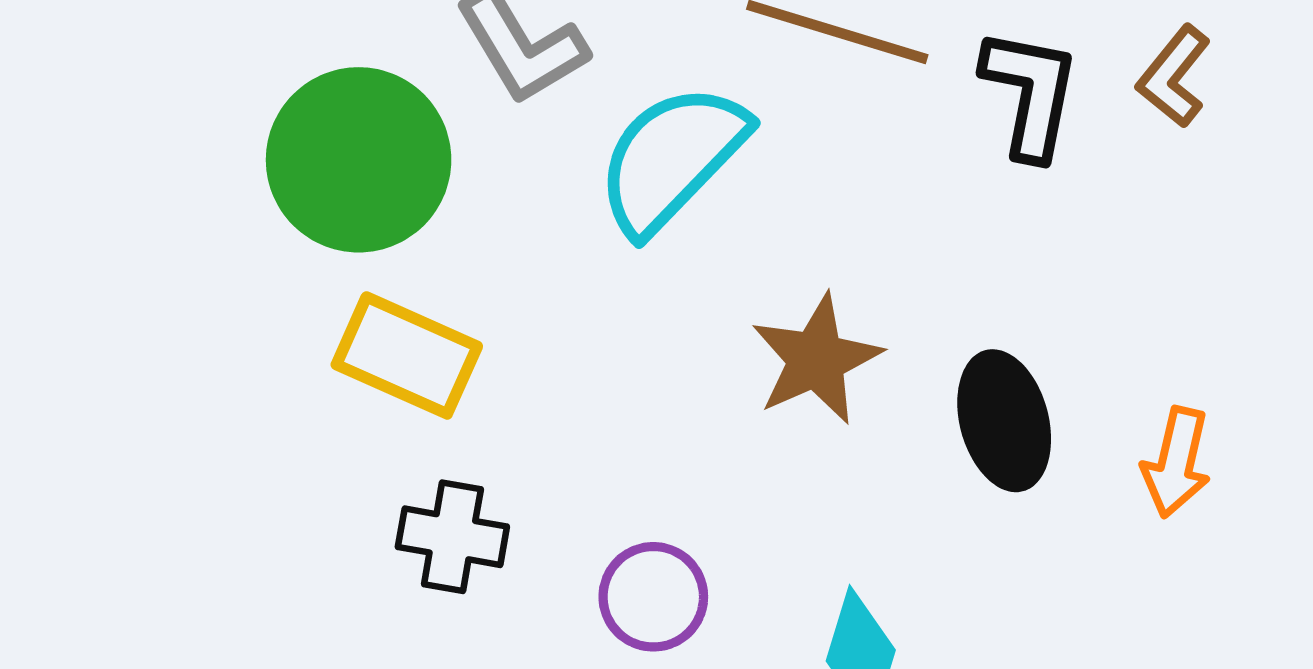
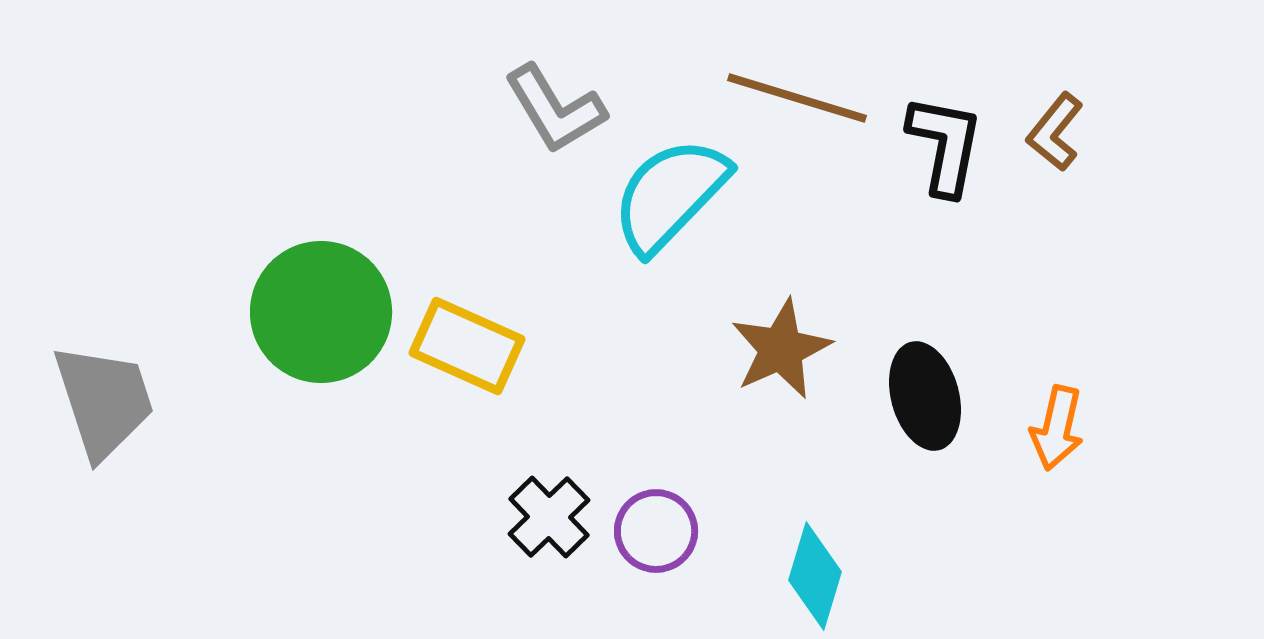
green circle: (359, 160) -> (321, 312), moved
black cross: (452, 537) -> (549, 517), moved, turned 36

